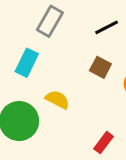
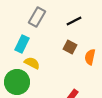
yellow semicircle: (57, 100) -> (32, 63), moved

